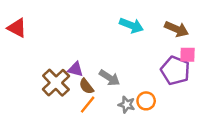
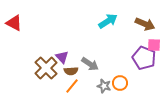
cyan arrow: (131, 25) -> (108, 21), turned -54
purple triangle: (75, 69) -> (62, 57), turned 32
brown semicircle: (86, 86) -> (71, 71), turned -56

